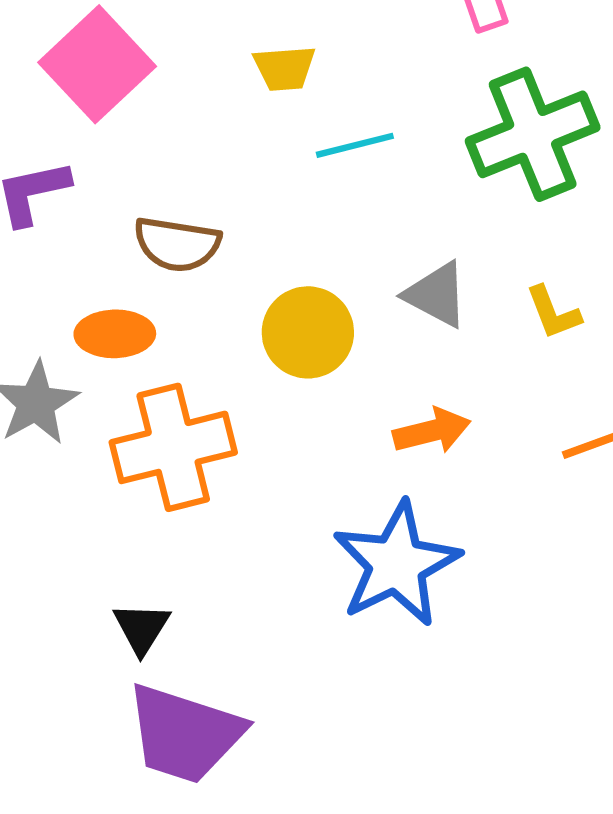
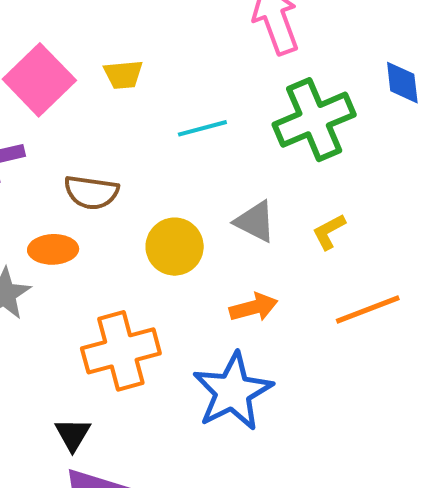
yellow trapezoid: (284, 68) -> (123, 75), moved
yellow L-shape: (553, 313) -> (329, 232), turned 84
orange cross: (173, 447) -> (121, 351), moved

